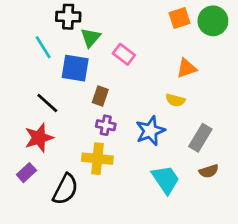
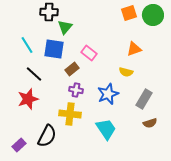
cyan line: (43, 47) -> (27, 45), moved
pink rectangle: (124, 54) -> (89, 53), moved
brown rectangle: (100, 96) -> (72, 69), turned 32
purple rectangle: (26, 173) -> (19, 145), moved
cyan trapezoid: (166, 179) -> (106, 129), moved

